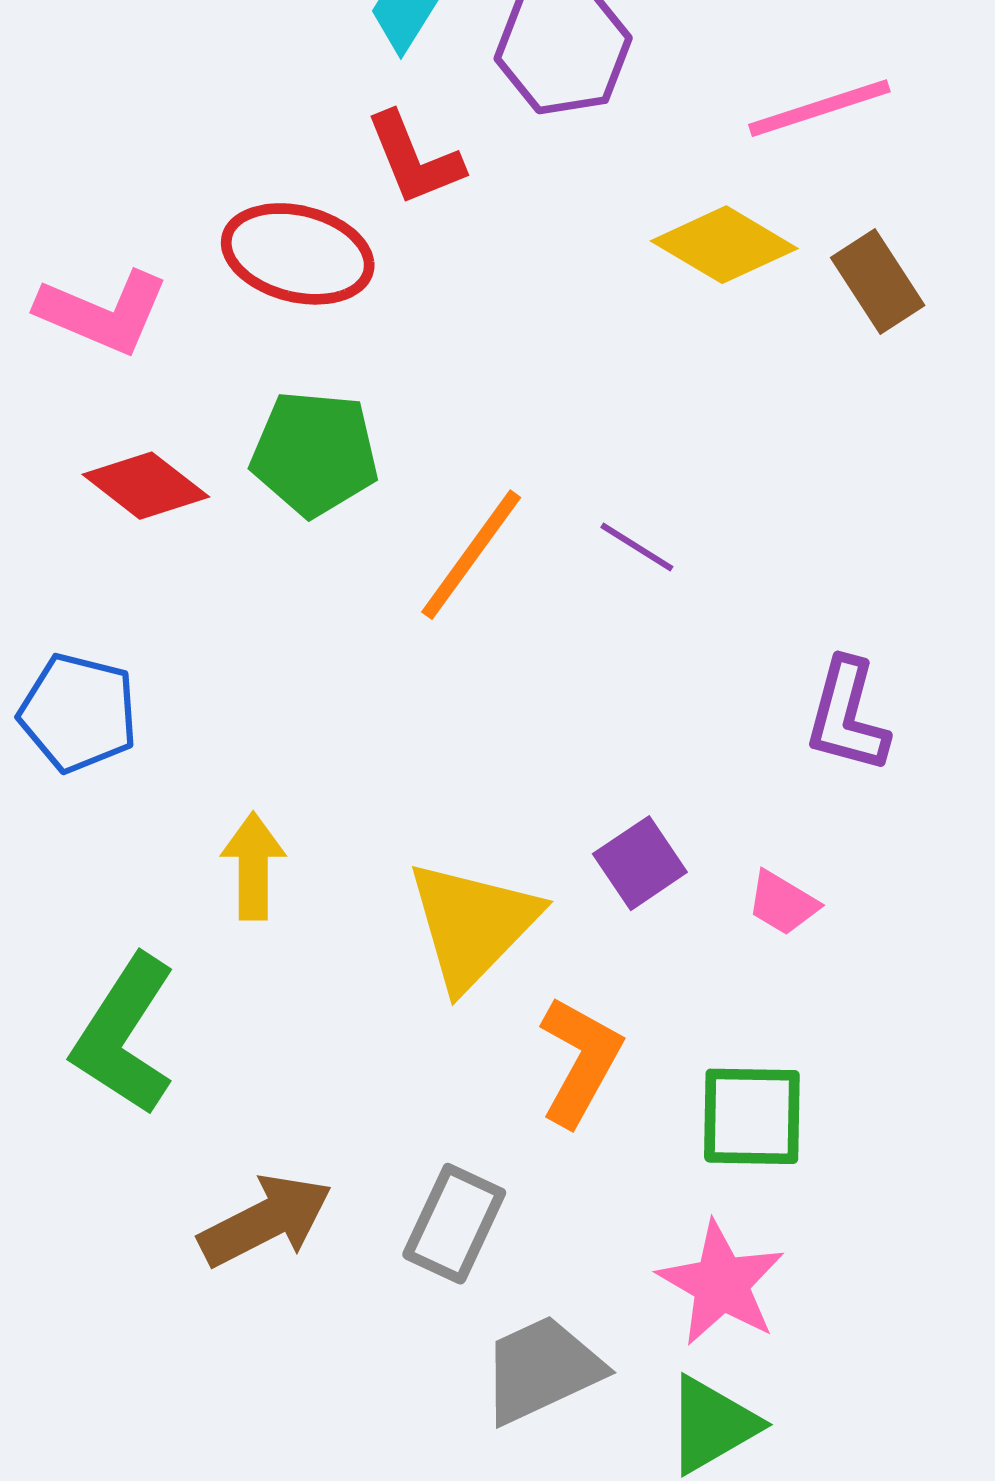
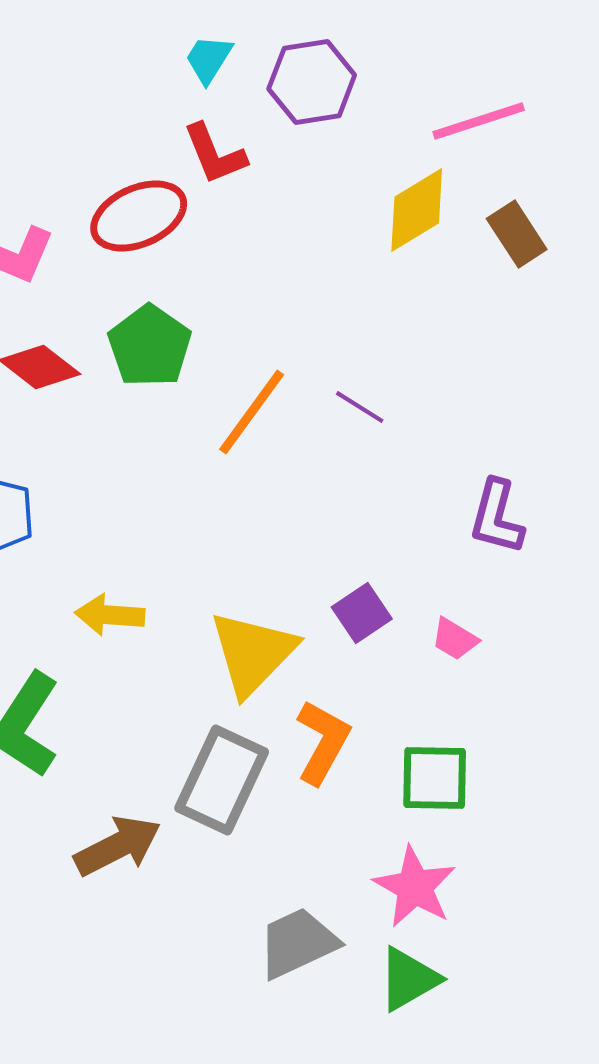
yellow diamond: (724, 245) -> (417, 210), turned -62
red ellipse: (298, 254) -> (139, 216), turned -38
green pentagon: (315, 453) -> (150, 346), turned 30
yellow arrow: (253, 866) -> (110, 615), turned -86
gray rectangle: (454, 1224) -> (222, 780), moved, size x1.4

